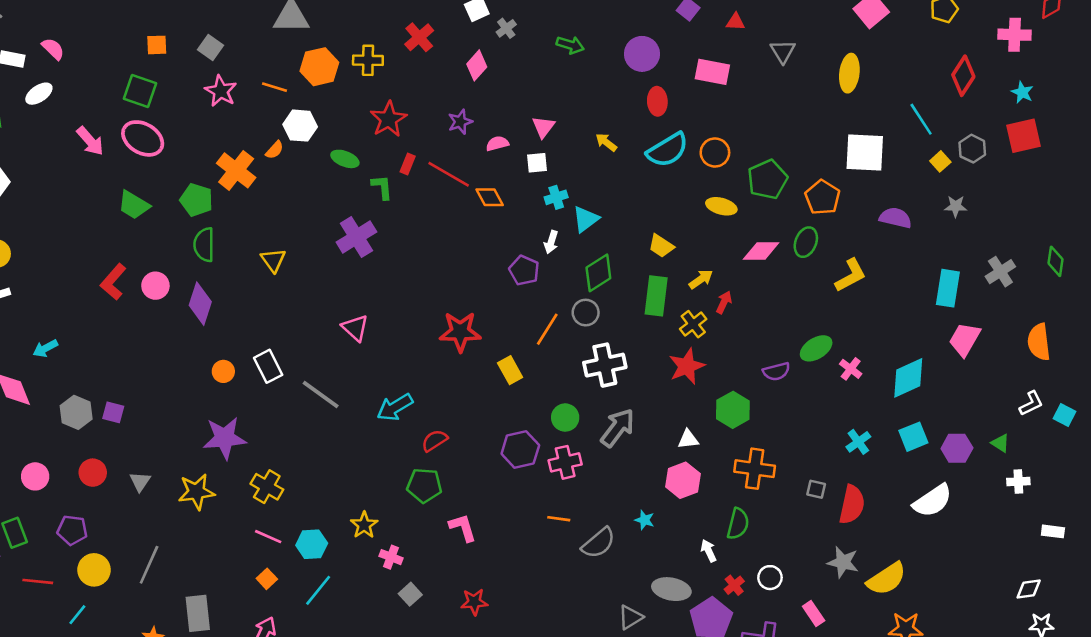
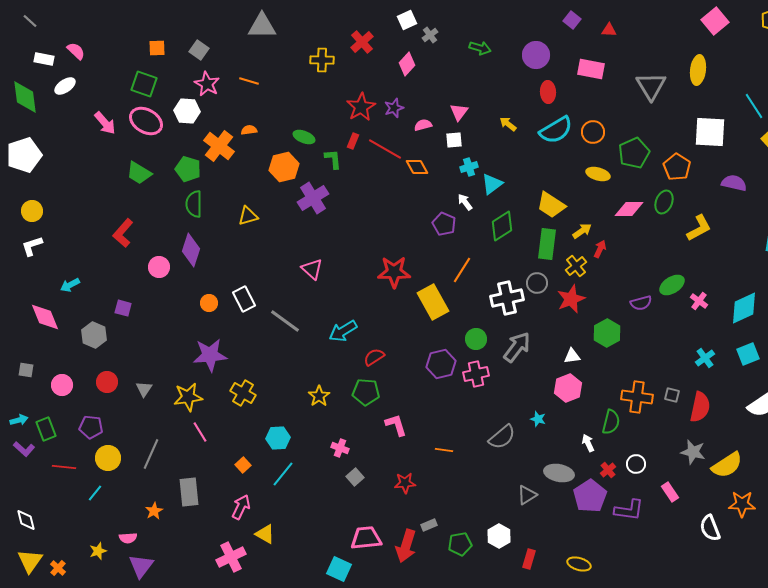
gray triangle: (783, 51) -> (651, 86), moved, size x1.5
orange hexagon: (319, 67) -> (284, 167), moved
red star: (388, 119) -> (361, 107), moved
white hexagon: (300, 126) -> (187, 111), moved
orange semicircle: (275, 150) -> (249, 130), turned -140
white arrow: (551, 242) -> (465, 202), turned 126
yellow trapezoid: (661, 246) -> (551, 205), size x1.4
yellow triangle: (273, 260) -> (248, 216), turned 50
pink circle: (155, 286) -> (159, 267), moved
gray circle: (586, 313) -> (537, 283), moved
yellow rectangle: (510, 370) -> (433, 302), size x1.6
purple square: (113, 412) -> (123, 308), moved
orange cross: (755, 469) -> (637, 397), moved
orange line: (559, 519) -> (444, 450), moved
yellow star: (364, 525) -> (319, 396), moved
pink line: (268, 537) -> (200, 432), moved, turned 35

